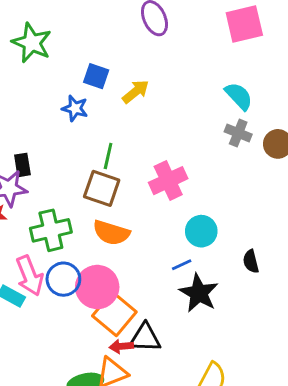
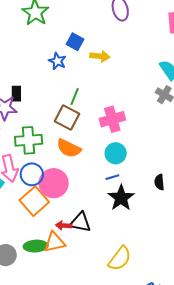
yellow arrow: (136, 92) -> (100, 56), turned 36
cyan circle: (201, 231) -> (116, 153), moved
orange square: (114, 314) -> (34, 201), moved

